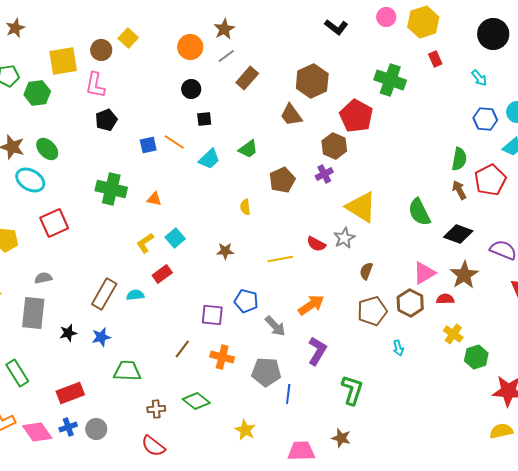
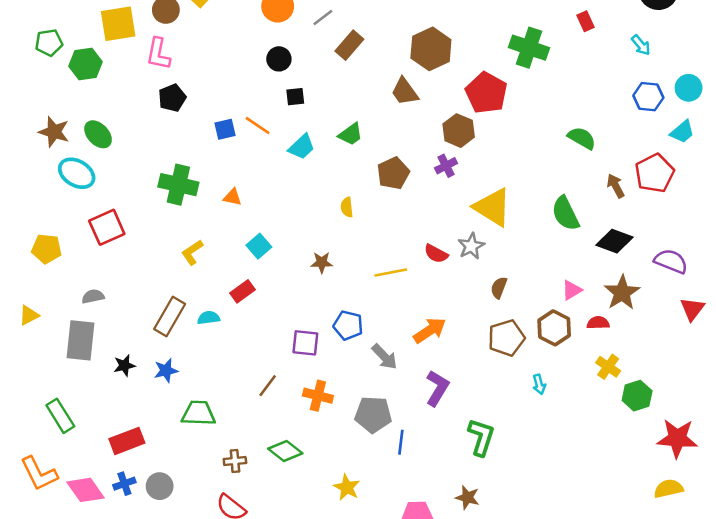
green semicircle: (459, 159) -> (582, 138), moved, turned -70
yellow L-shape: (145, 243) -> (192, 252), moved
pink triangle: (424, 273) -> (572, 290), size x0.7

